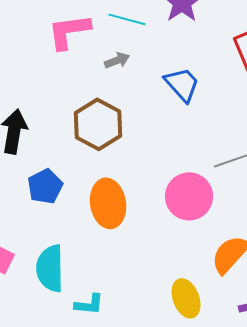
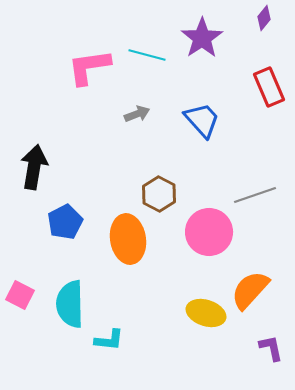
gray arrow: (117, 60) -> (137, 114), moved
brown hexagon: (98, 124) -> (159, 194), moved, size x0.7
yellow ellipse: (186, 298) -> (206, 313), moved, turned -51

